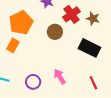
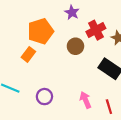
pink arrow: (60, 77) -> (85, 100), moved

